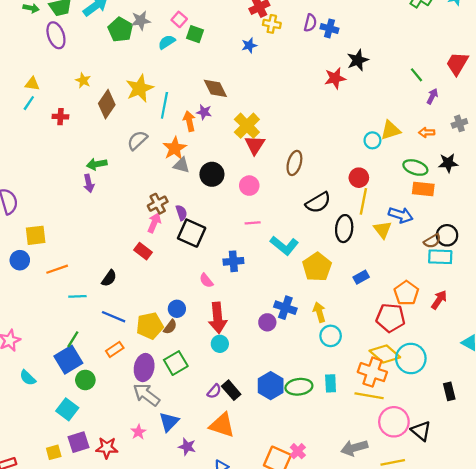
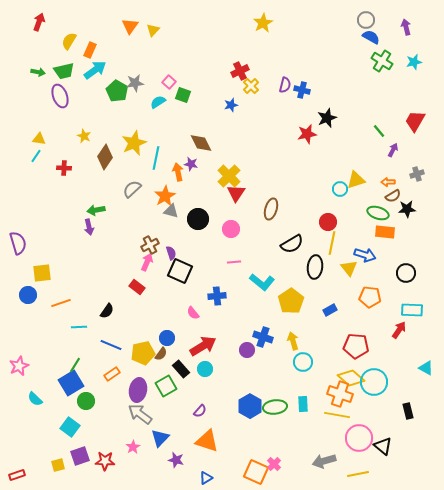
yellow cross: (272, 24) -> (251, 86), turned 35
brown semicircle: (432, 241) -> (393, 196), moved
cyan rectangle: (440, 257) -> (412, 310), moved
orange pentagon: (406, 293) -> (370, 297), moved, turned -30
red arrow: (218, 318) -> (203, 346), turned -116
black rectangle: (231, 390) -> (181, 369), moved

